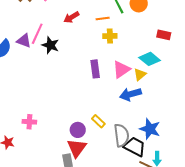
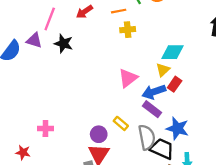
pink line: (37, 34) -> (50, 19), moved
red rectangle: (164, 35) -> (175, 84), moved, turned -64
cyan diamond: (150, 59) -> (173, 52), turned -35
purple rectangle: (95, 69) -> (152, 109), moved, turned -42
pink triangle: (121, 69) -> (128, 78), moved

